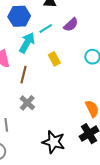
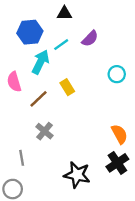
yellow rectangle: (54, 59) -> (67, 87), moved
brown line: (24, 75) -> (38, 99), turned 36

